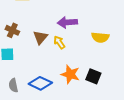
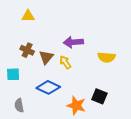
brown cross: (12, 30) -> (27, 50), moved
orange star: (70, 74) -> (76, 105), moved
blue diamond: (40, 83) -> (48, 87), moved

